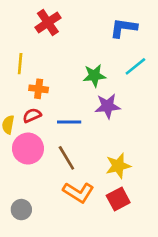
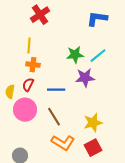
yellow line: (20, 64) -> (29, 46), moved
cyan line: (135, 66) -> (98, 56), moved
red semicircle: (32, 115) -> (28, 85), turned -40

